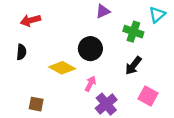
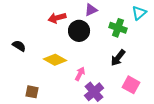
red arrow: (30, 20) -> (57, 18), moved
black circle: (90, 49) -> (79, 31), moved
black semicircle: (21, 52) -> (19, 46), turned -64

